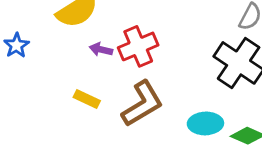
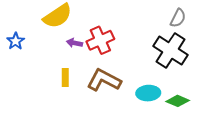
yellow rectangle: (87, 99) -> (65, 78), turned 66
brown L-shape: (142, 104) -> (104, 80), turned -120

